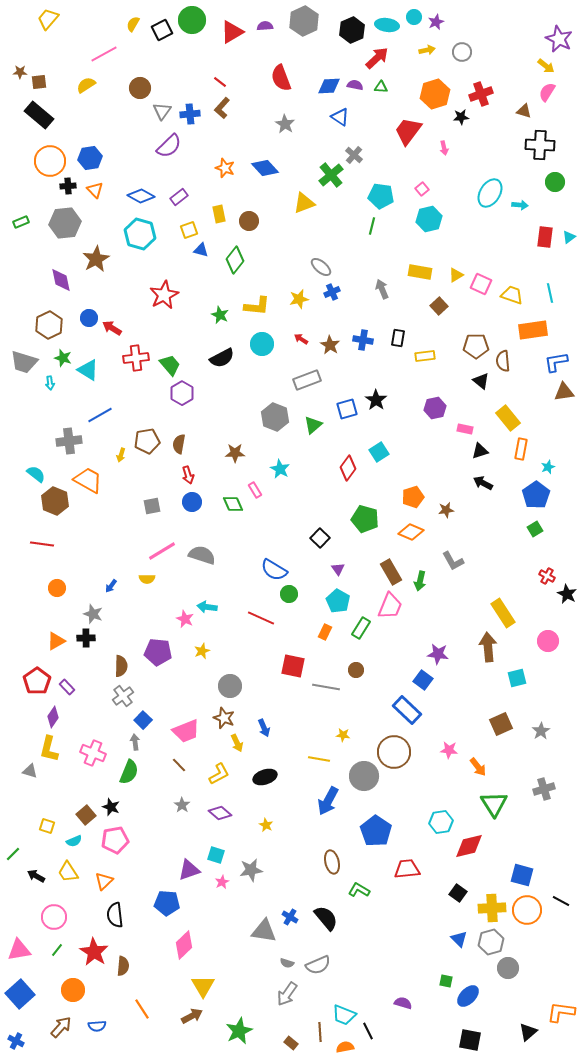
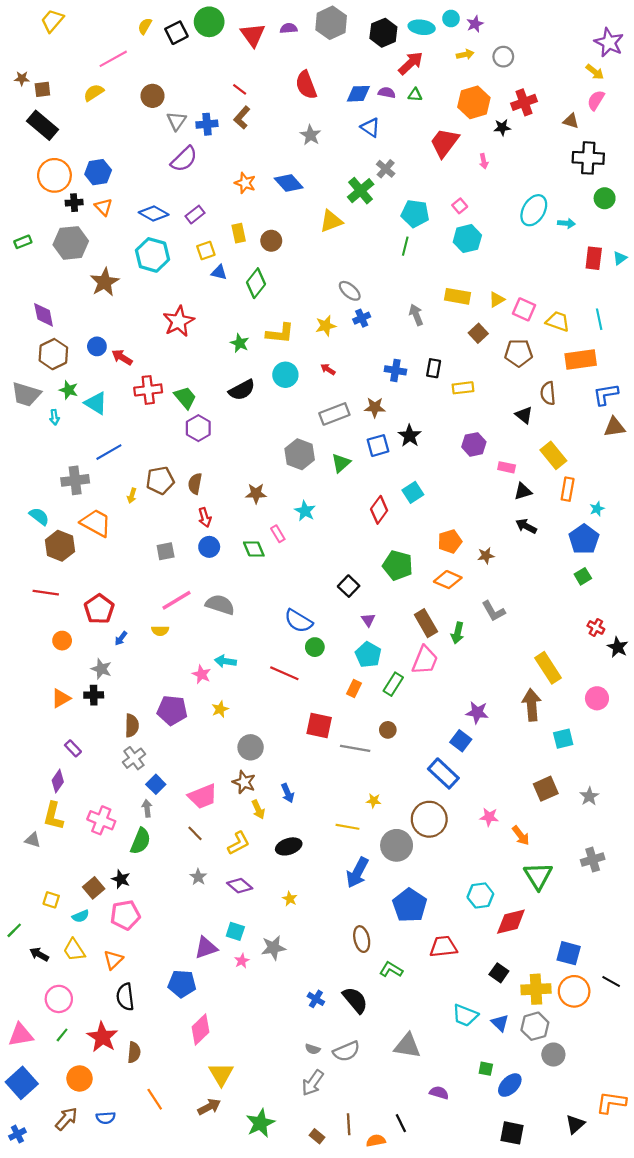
red triangle: (232, 32) -> (253, 35), turned -35
purple diamond: (61, 280) -> (44, 315), moved
brown star: (330, 345) -> (375, 407), moved, turned -30
brown pentagon: (476, 346) -> (519, 353), moved
red pentagon: (37, 681) -> (99, 609), moved
gray triangle: (264, 931) -> (407, 1046), moved
cyan trapezoid: (344, 1015) -> (465, 1015), moved
blue cross: (16, 1041) -> (17, 1134), turned 35

